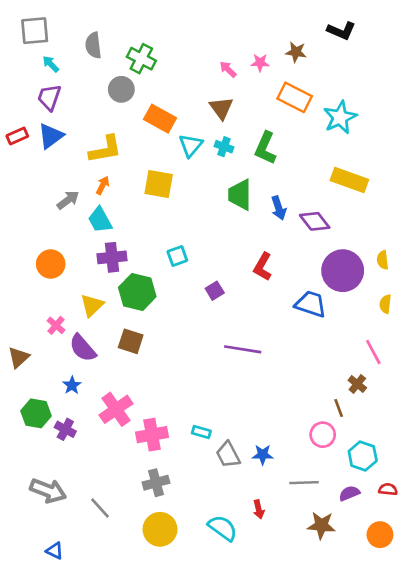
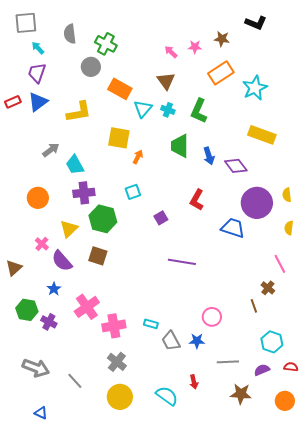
orange rectangle: (295, 97) -> (221, 73), turned -60
orange arrow: (103, 185) -> (138, 157), moved
pink circle: (323, 435) -> (212, 317), moved
gray cross: (156, 483) -> (117, 362), turned -36

